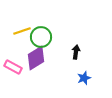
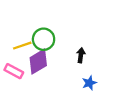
yellow line: (22, 31) -> (22, 46), moved

